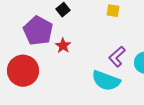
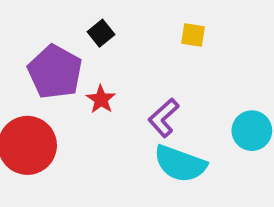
purple L-shape: (117, 57) -> (164, 118), moved

